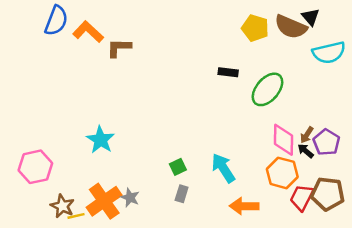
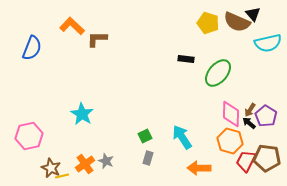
blue semicircle: (56, 21) -> (32, 48), moved
orange cross: (104, 201) -> (85, 164), size x0.7

